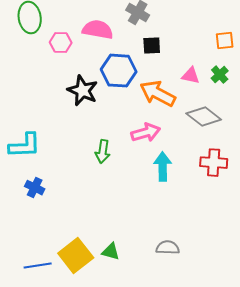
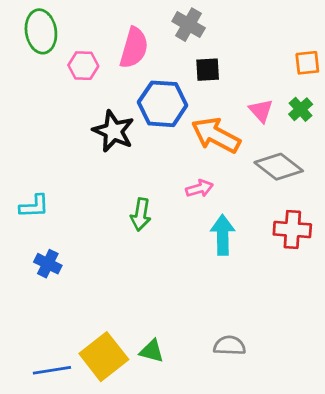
pink semicircle: (98, 30) -> (134, 48), turned 96
pink triangle: (191, 76) -> (261, 111), turned 36
pink arrow: (146, 133) -> (199, 189), size x0.7
cyan L-shape: (25, 146) -> (34, 206), size x0.7

